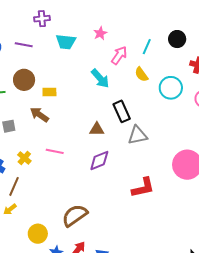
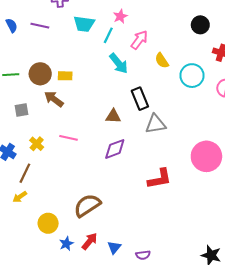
cyan line: (147, 47) -> (108, 35), moved
brown circle: (24, 80) -> (40, 74), moved

